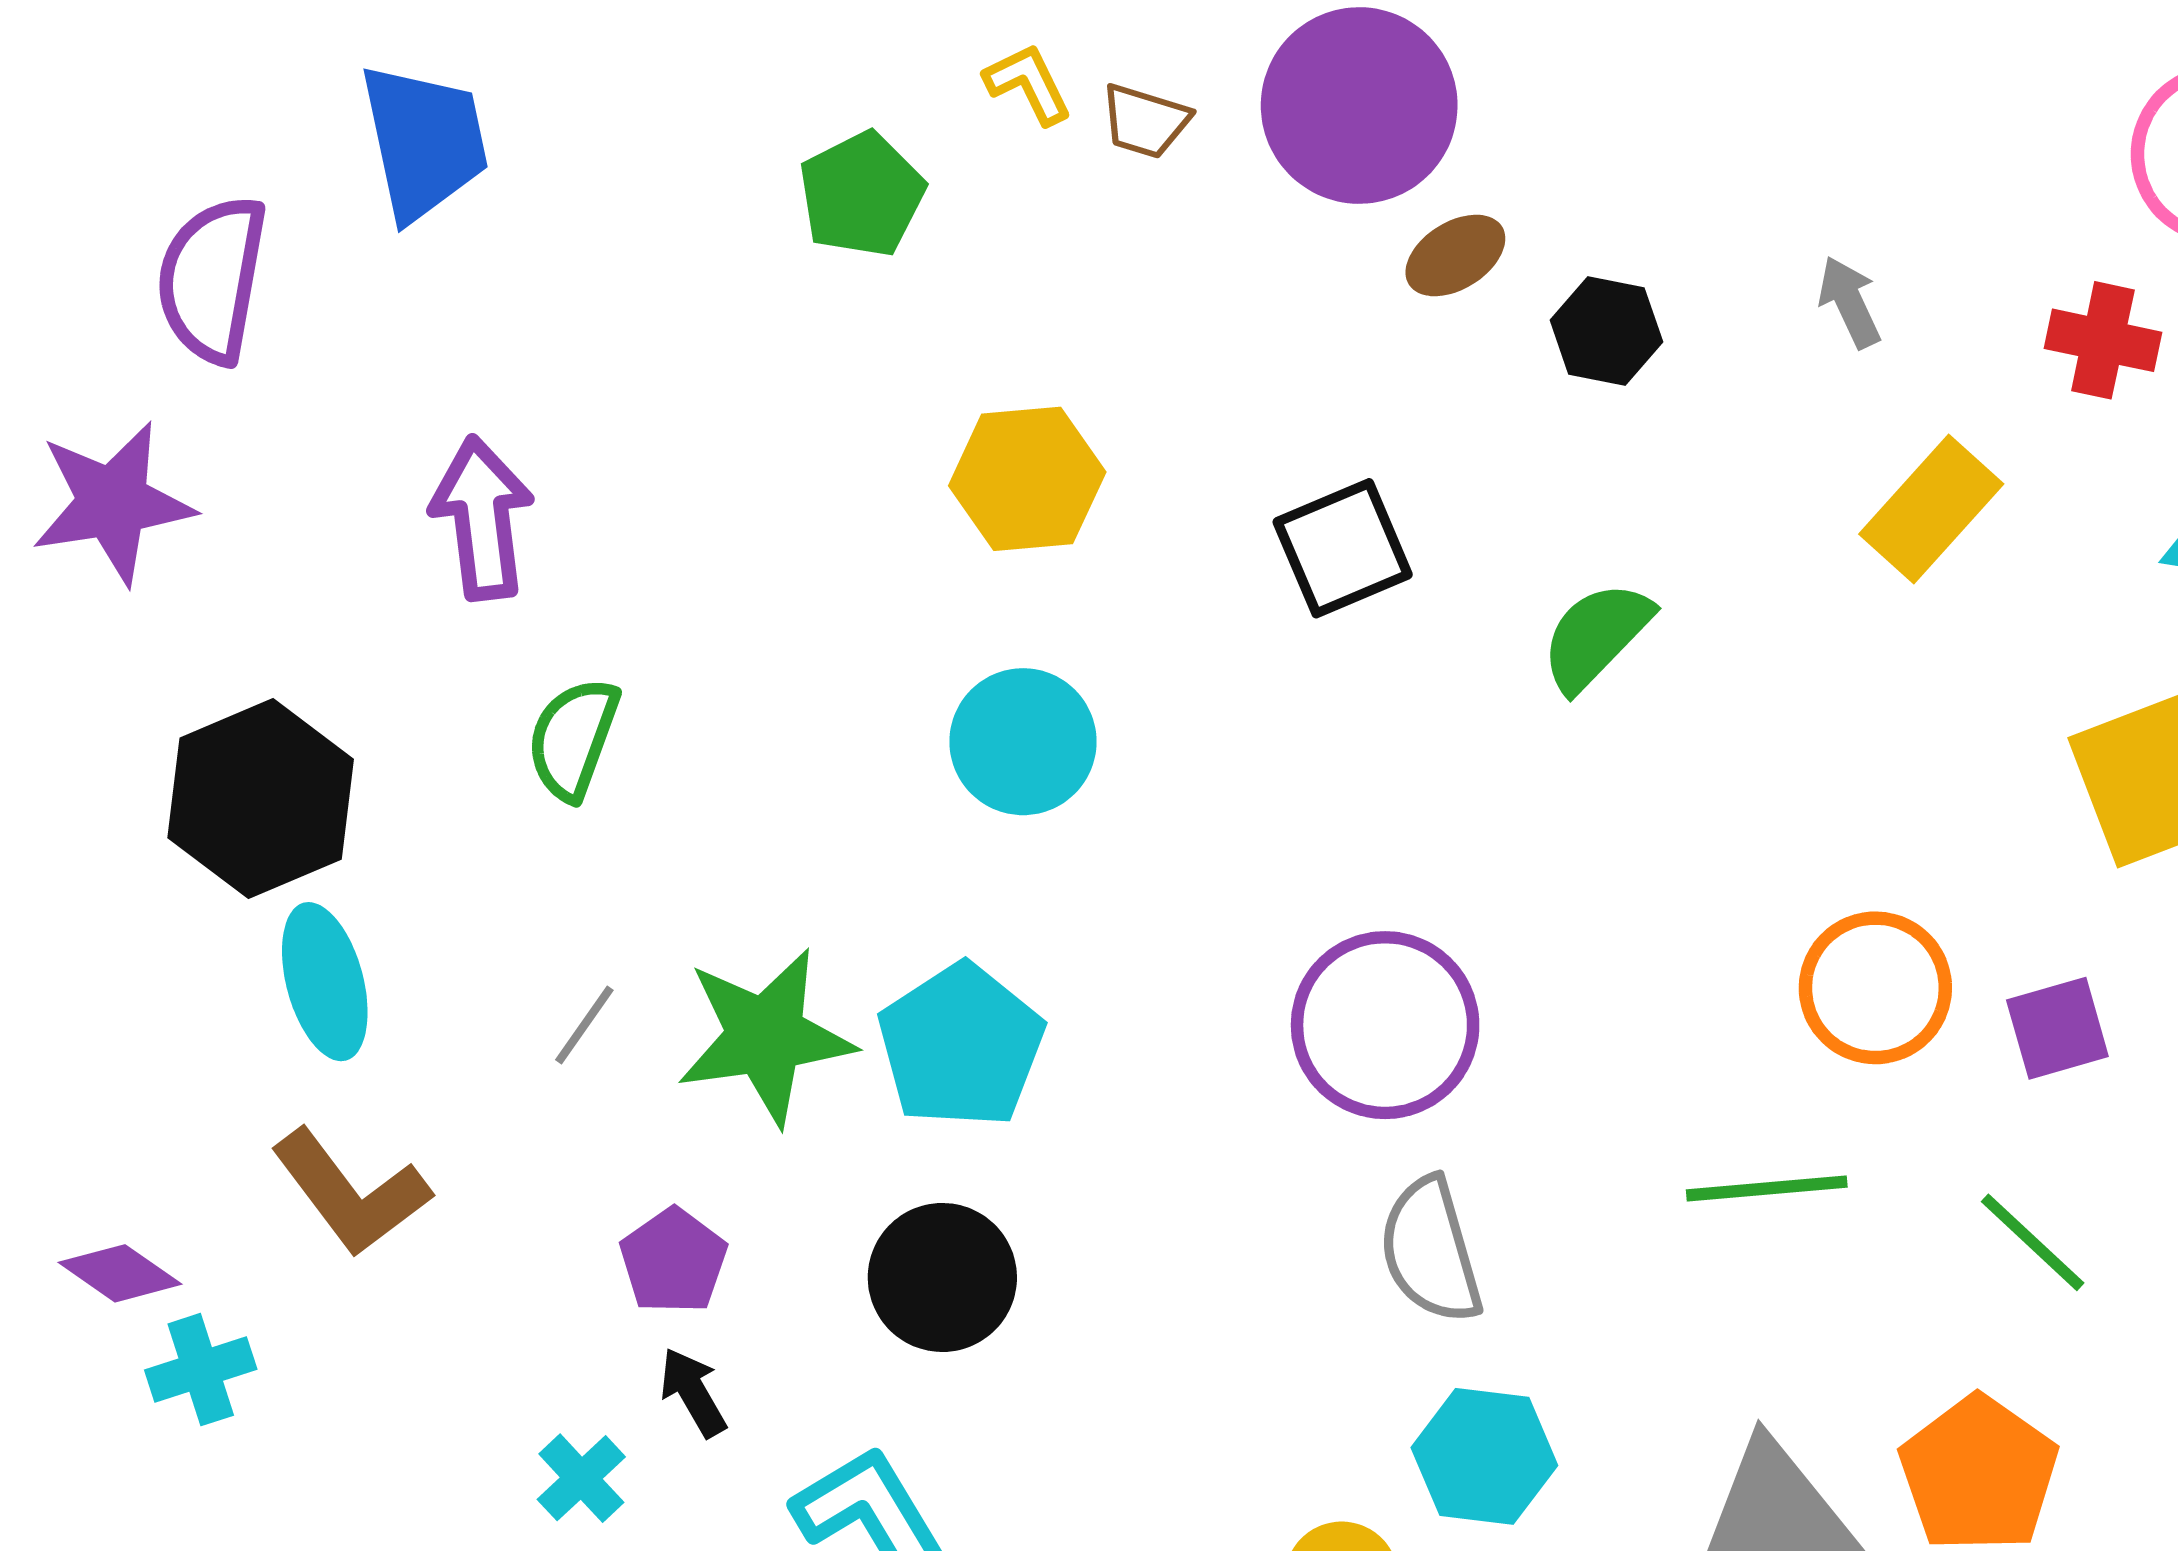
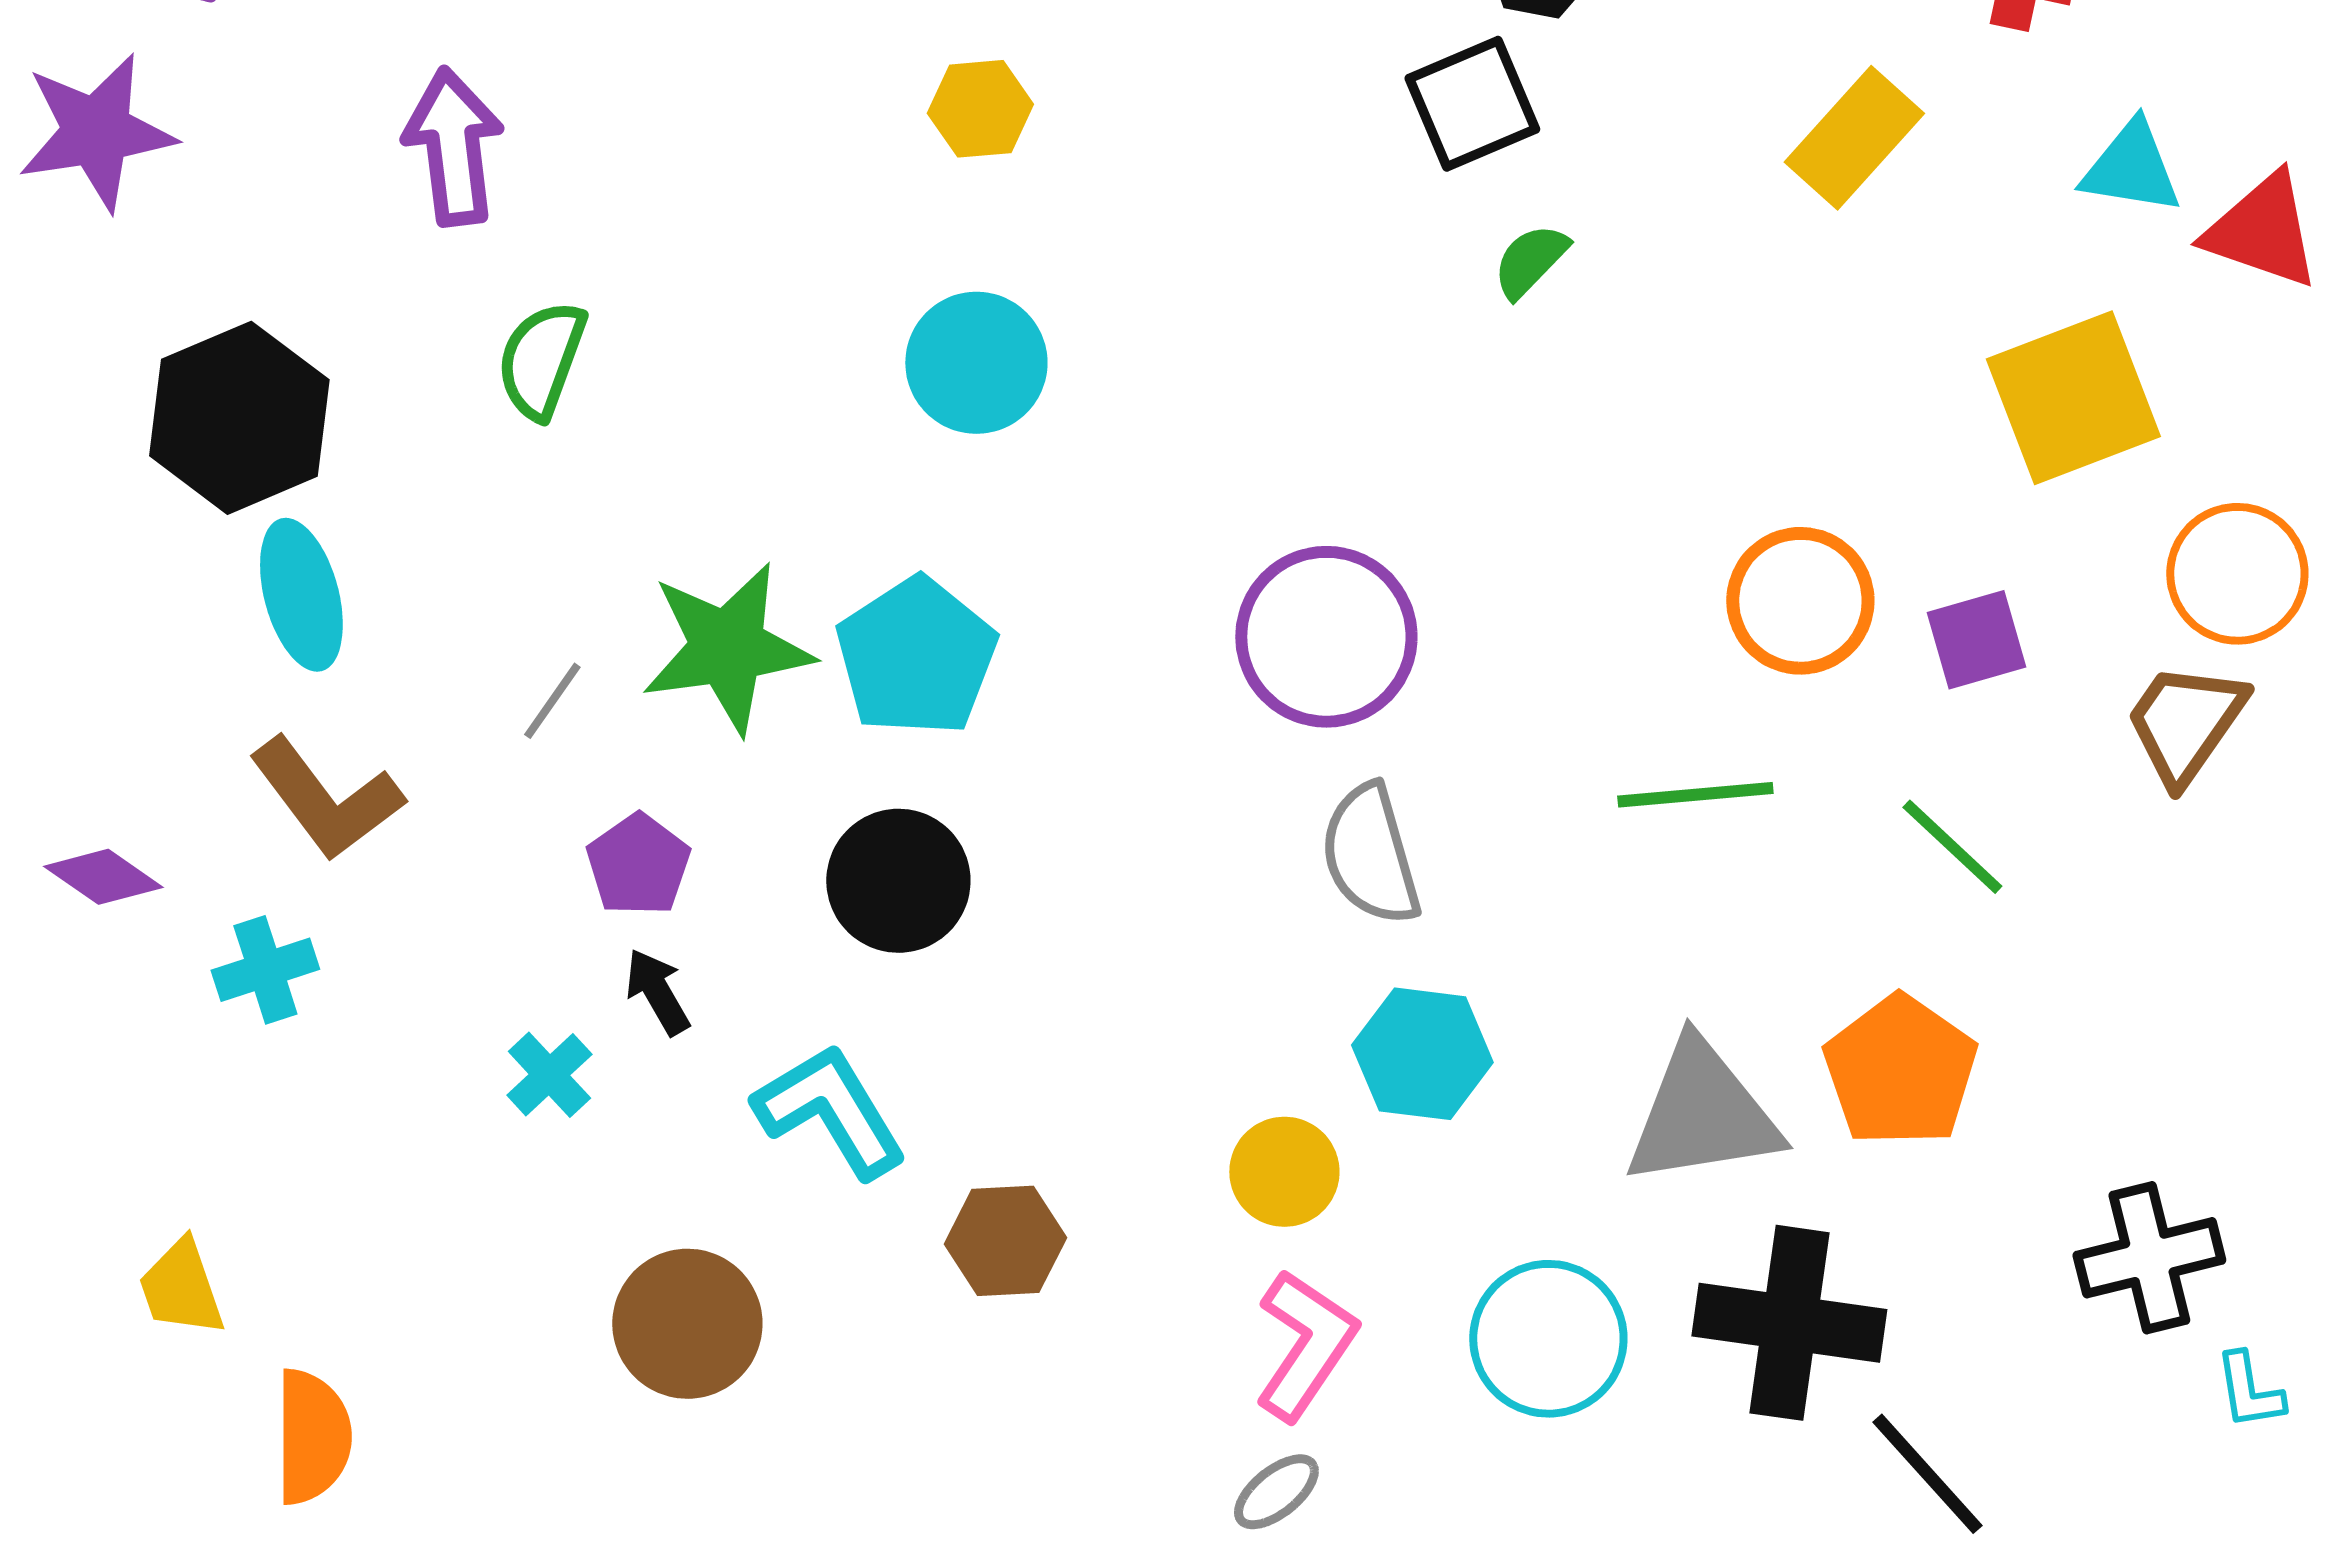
yellow hexagon: (1027, 479) -> (980, 109), size x0.7
black square: (1343, 548) -> (1472, 104), moved
green semicircle: (1596, 636) -> (1530, 261), size x0.7
gray line: (584, 1025) -> (552, 701), moved
cyan cross: (201, 1370) -> (265, 970), moved

